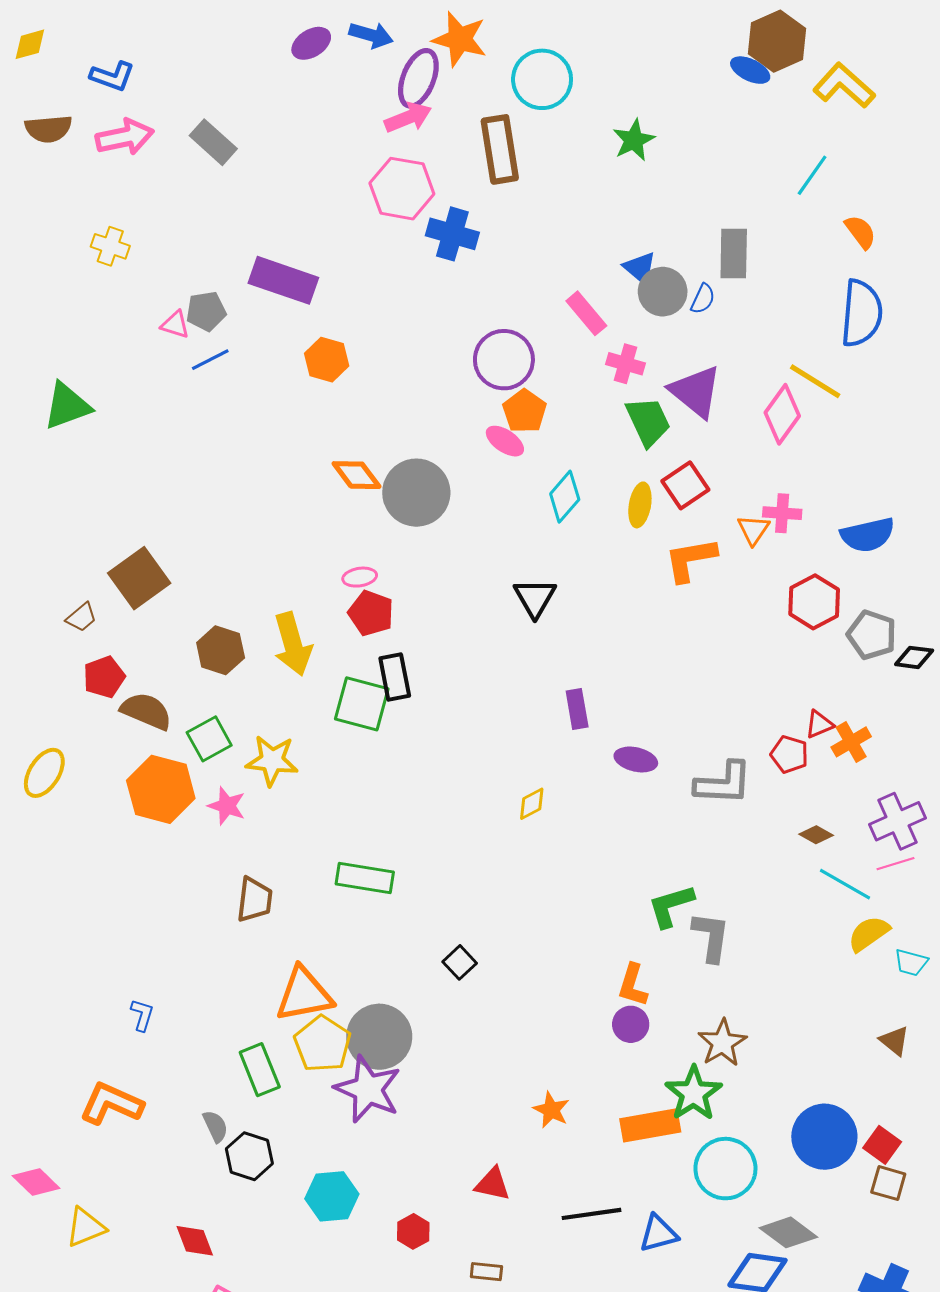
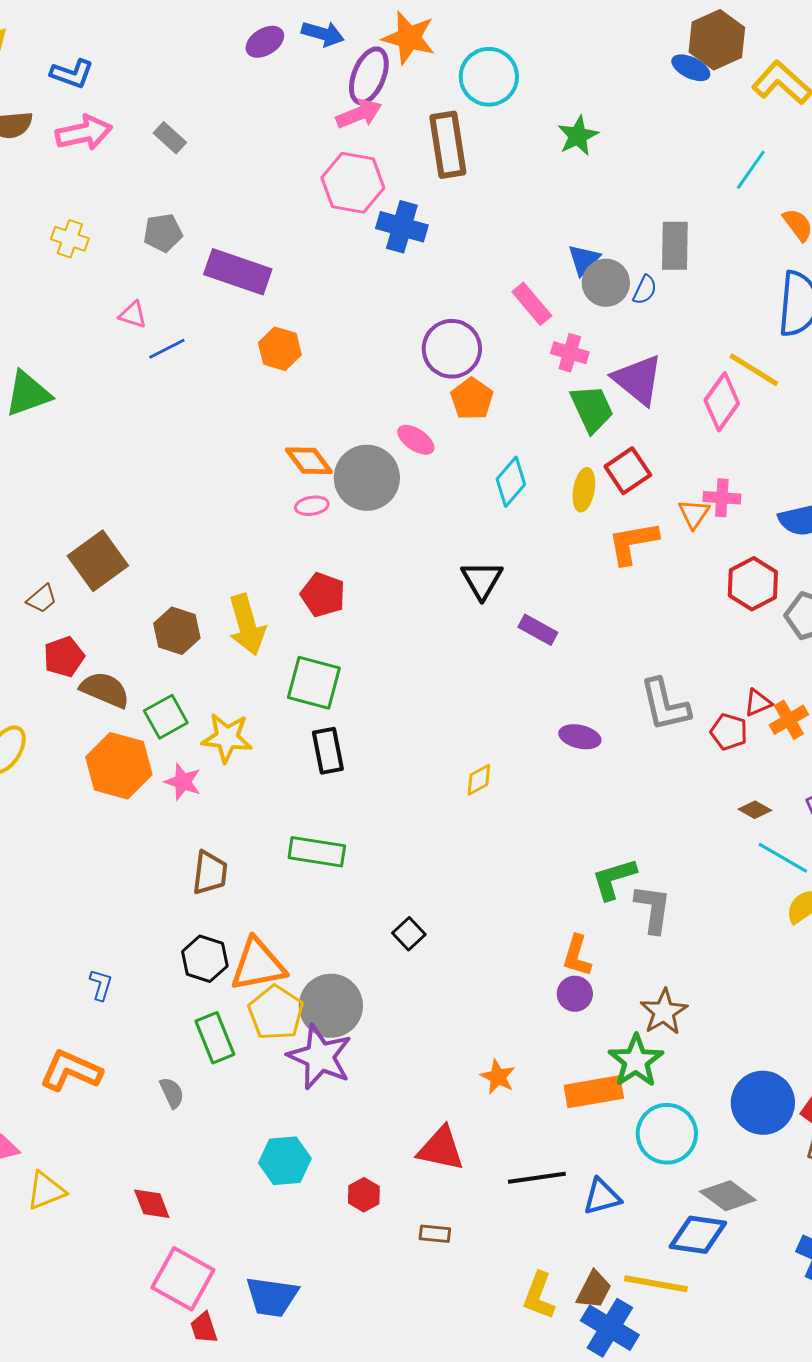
gray rectangle: (213, 142) -> (170, 138), size x0.7
blue triangle: (640, 268) -> (584, 260), turned 33
gray pentagon: (206, 311) -> (163, 233), moved
pink ellipse: (505, 441) -> (416, 440), moved
pink ellipse: (360, 577) -> (312, 506), moved
black rectangle: (395, 677) -> (328, 751), moved
purple rectangle: (577, 709) -> (538, 630), moved, turned -51
gray L-shape: (723, 783) -> (665, 705), moved, turned 74
black hexagon: (249, 1156) -> (205, 959), moved
red triangle: (493, 1184) -> (441, 1149), size x1.4

